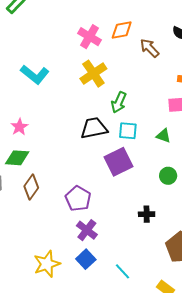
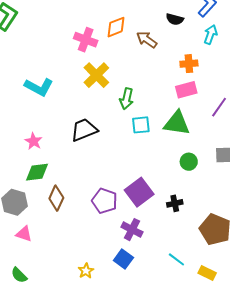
black trapezoid: (94, 128) -> (84, 130), moved
green triangle: (164, 136) -> (177, 123), size x1.8
purple square: (119, 162) -> (139, 192), moved
purple cross: (87, 230) -> (132, 230), moved
yellow star: (47, 264) -> (86, 271), size x0.6
cyan line: (123, 271) -> (176, 259), moved

